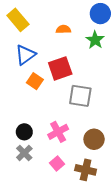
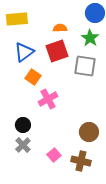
yellow rectangle: (18, 20) -> (17, 19), turned -55
red square: (60, 68) -> (57, 51), moved
gray square: (80, 96) -> (85, 66), moved
pink cross: (58, 132) -> (48, 99), moved

